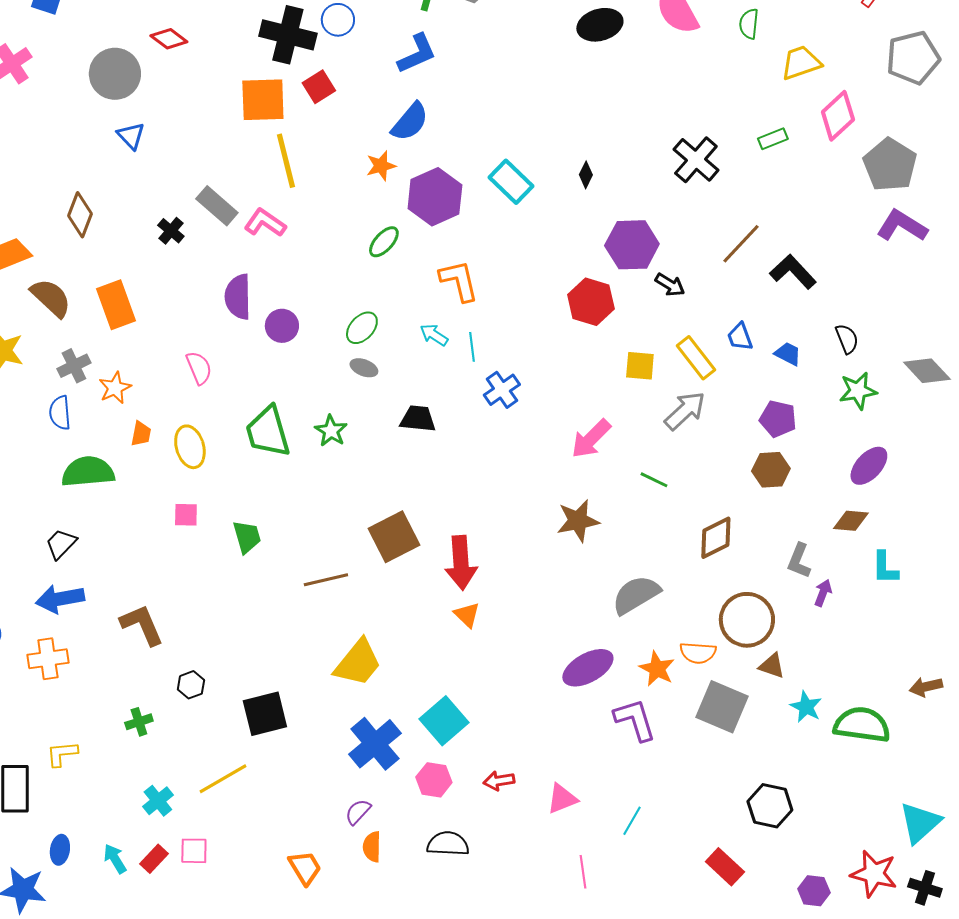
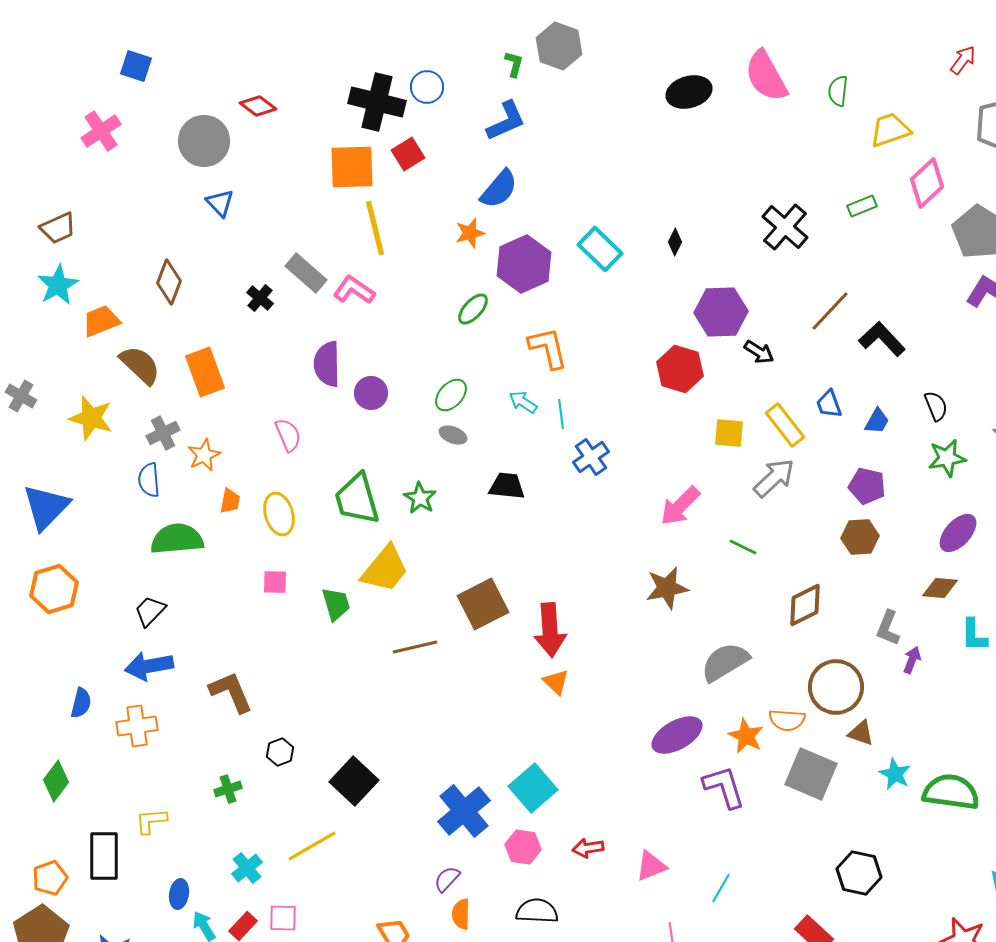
blue trapezoid: (788, 354) -> (877, 421), turned 92
yellow trapezoid: (358, 663) -> (385, 569), moved
black square: (265, 714) -> (354, 781), turned -33
blue ellipse: (60, 850) -> (179, 894), moved

